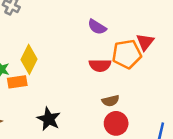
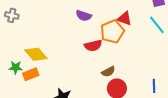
red triangle: (145, 42) -> (125, 19), turned -35
yellow diamond: (29, 59) -> (36, 54), turned -55

